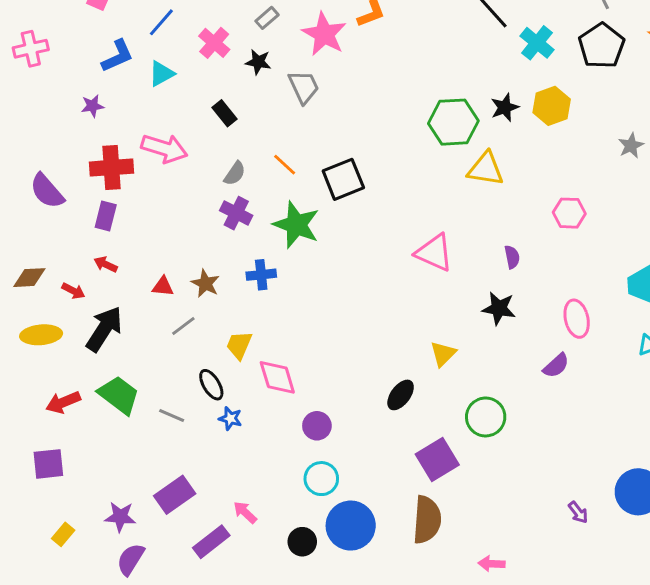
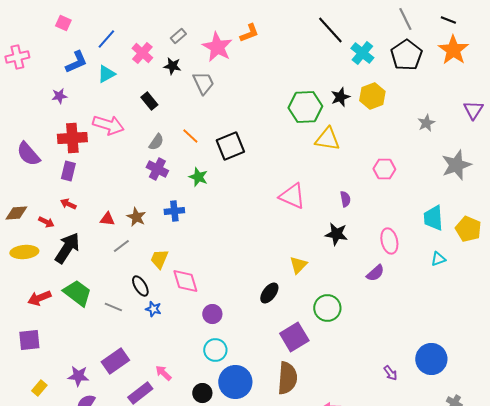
green star: (296, 225) -> (198, 177), size x0.6

